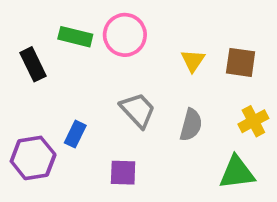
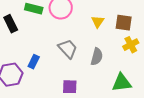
yellow cross: (253, 121) -> (131, 45), moved
purple square: (123, 173) -> (70, 87), moved

